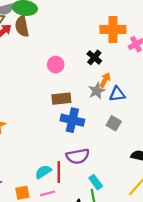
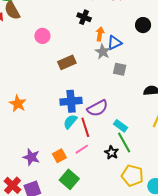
pink circle: (56, 65) -> (42, 36), moved
gray star: (97, 91) -> (103, 52), moved
blue cross: (72, 120) -> (71, 101), moved
cyan semicircle: (43, 172) -> (70, 122), moved

